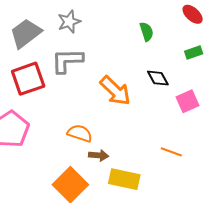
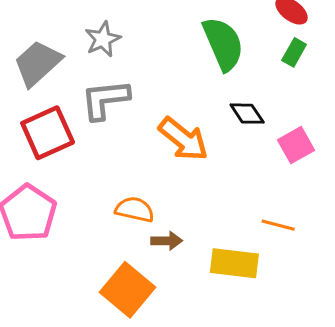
green semicircle: (147, 32) -> (223, 44), size x1.8
green rectangle: (194, 53) -> (294, 52), moved, turned -36
yellow rectangle: (124, 179) -> (234, 263), moved

